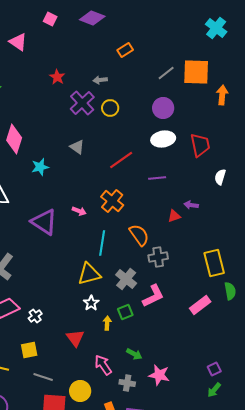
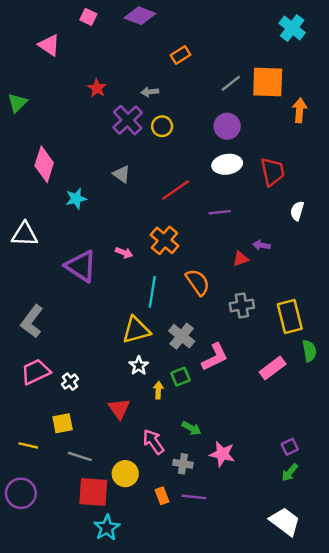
gray cross: (158, 257) -> (242, 305), moved

